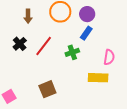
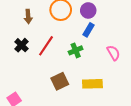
pink semicircle: (109, 57) -> (113, 53), turned -35
yellow rectangle: (98, 78) -> (92, 84), moved
brown square: (47, 89) -> (60, 81), moved

